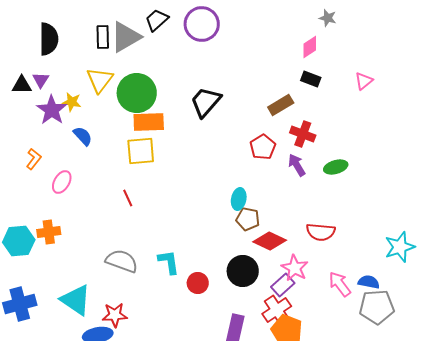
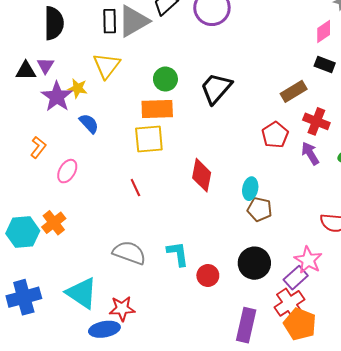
green circle: (137, 93) -> (165, 79), moved, size x0.6
orange cross: (49, 232) -> (54, 223), turned -30
red diamond: (270, 241) -> (202, 175), moved, turned 76

